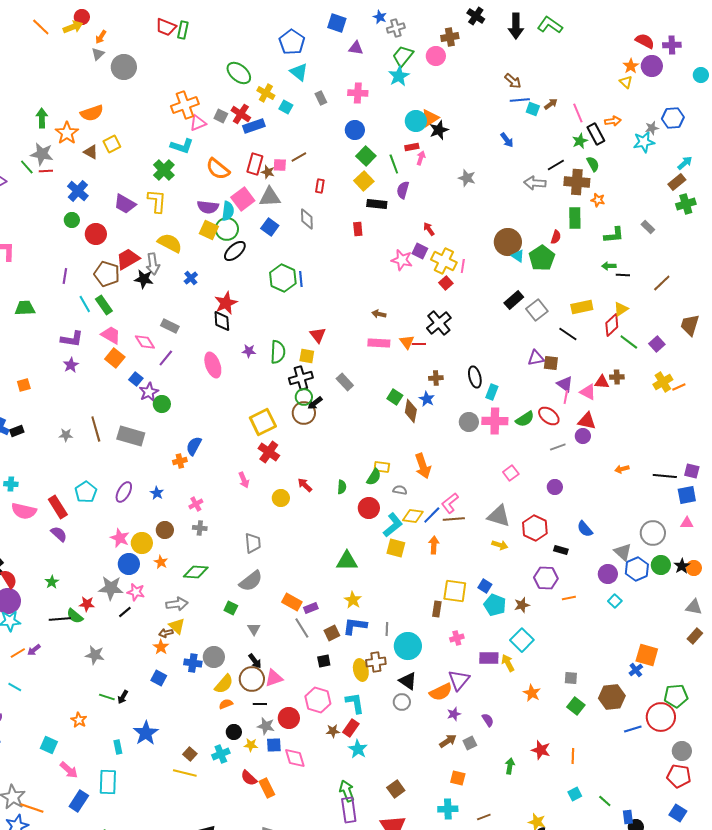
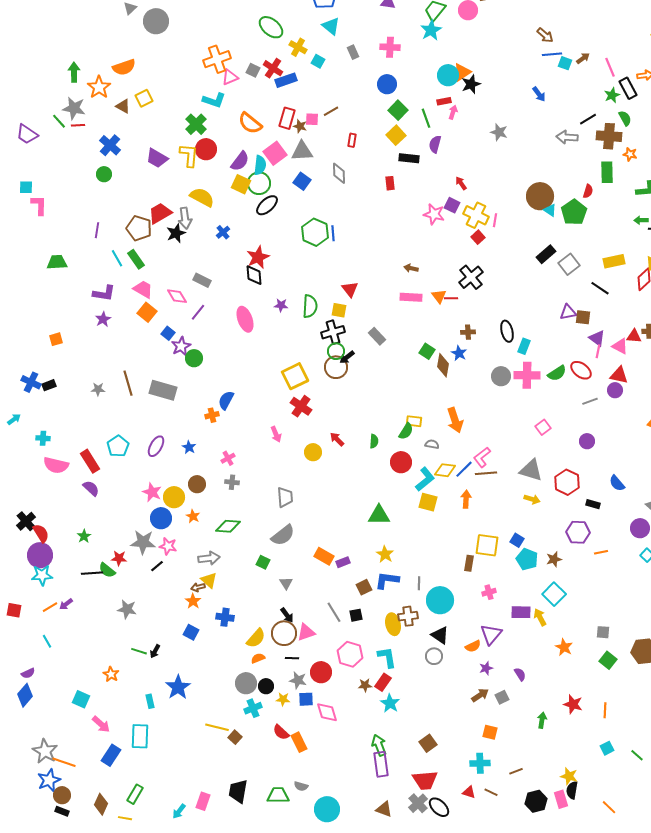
purple semicircle: (208, 207) -> (240, 161), turned -60
red circle: (96, 234) -> (206, 149), moved
black star: (144, 279) -> (176, 233), turned -30
gray line: (302, 628) -> (334, 612), moved
gray circle: (214, 657) -> (246, 683), moved
cyan line: (15, 687) -> (47, 641), turned 32
orange semicircle: (441, 692) -> (473, 646), size x0.7
brown square: (190, 754) -> (235, 737), moved

